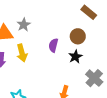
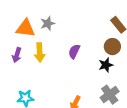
brown circle: (78, 36) -> (112, 47), moved
black star: (75, 57) -> (106, 65), moved

